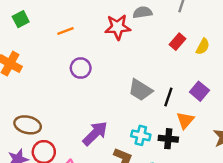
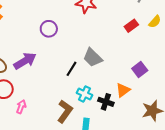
yellow semicircle: (203, 47) -> (155, 22), moved
black line: (168, 97) -> (72, 69), moved
purple arrow: (95, 133) -> (25, 61), moved

